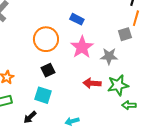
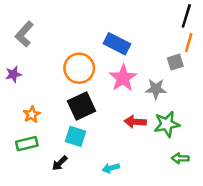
blue rectangle: (77, 19) -> (117, 44), size x1.5
black square: (48, 70) -> (82, 106), size x1.6
green arrow: (129, 105) -> (180, 158), moved

